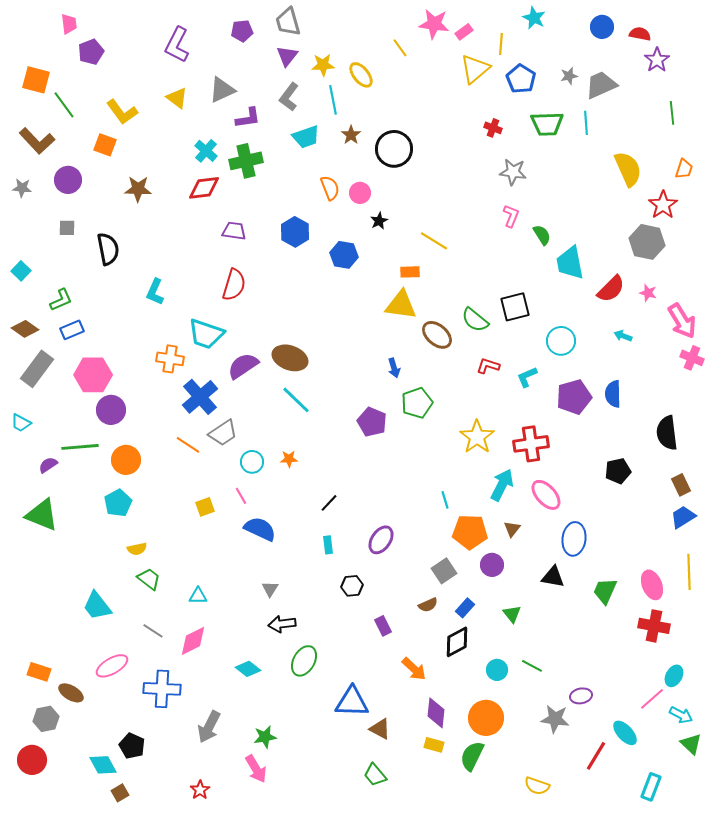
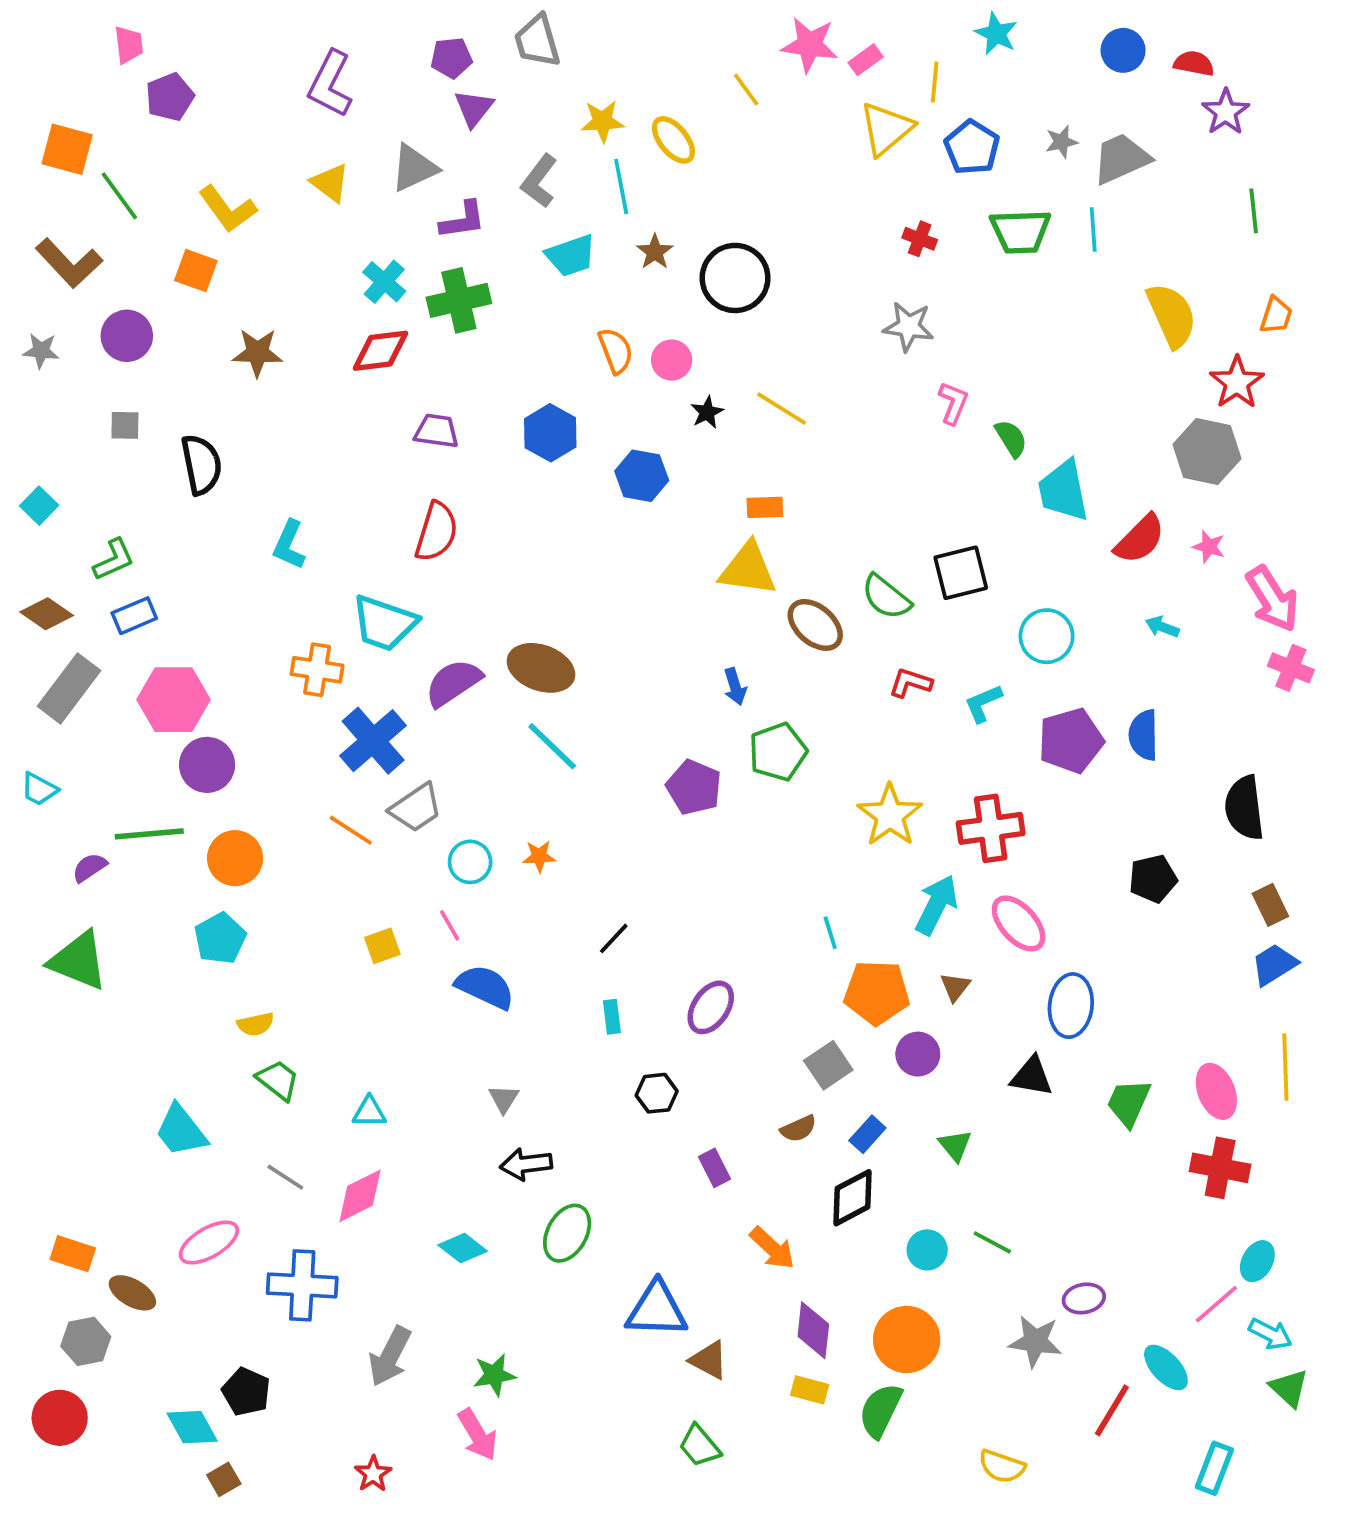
purple triangle: (287, 56) -> (474, 108), moved
gray star: (513, 172) -> (908, 326), moved
yellow line: (434, 241) -> (782, 409), moved

